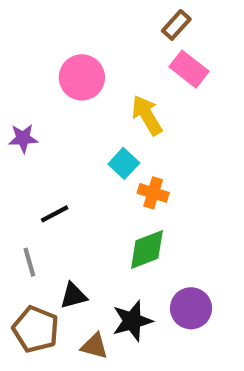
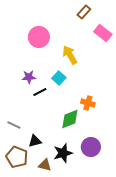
pink rectangle: (189, 69) -> (103, 33), moved
purple star: (23, 138) -> (29, 77), moved
orange cross: (153, 193) -> (88, 103), moved
black line: (55, 214) -> (40, 92), moved
gray line: (29, 262) -> (14, 125), turned -48

